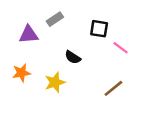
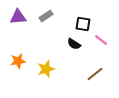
purple triangle: (29, 35) -> (18, 17), moved
black semicircle: (73, 57) -> (74, 44), moved

